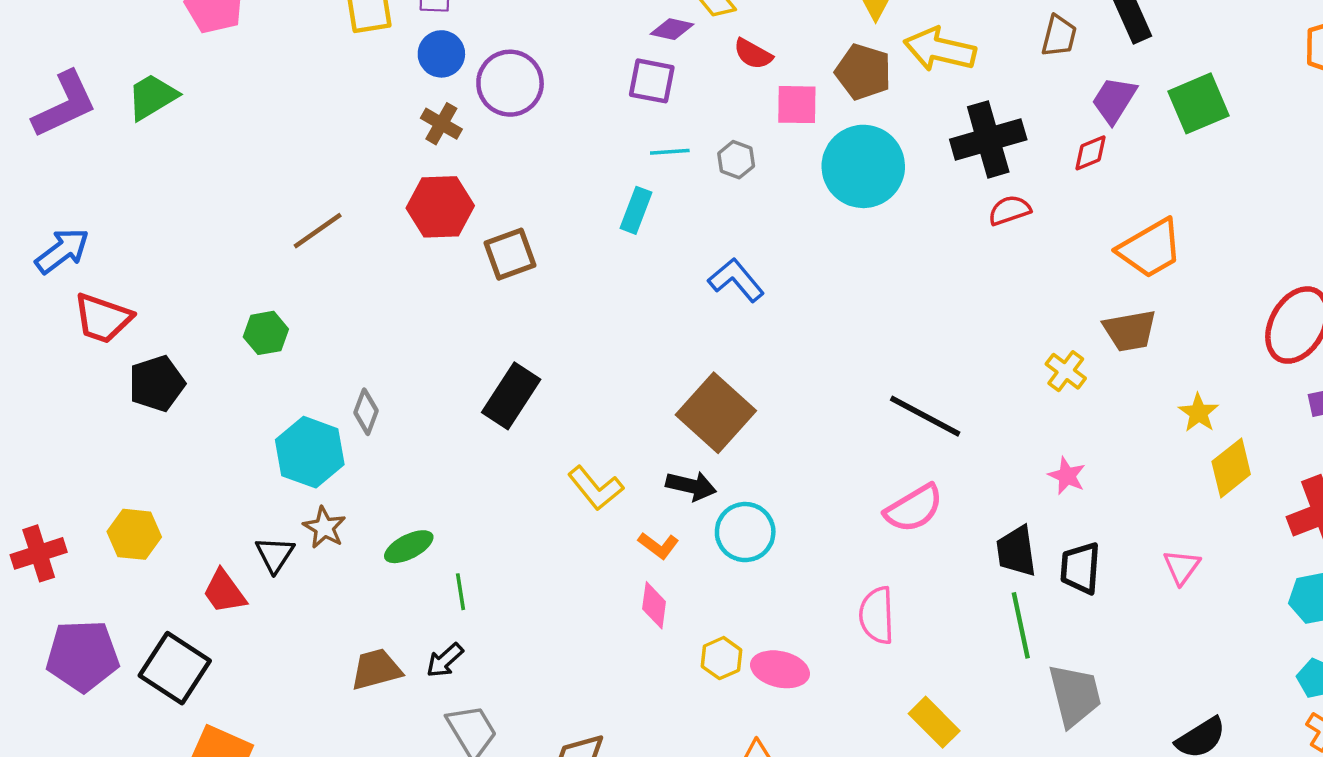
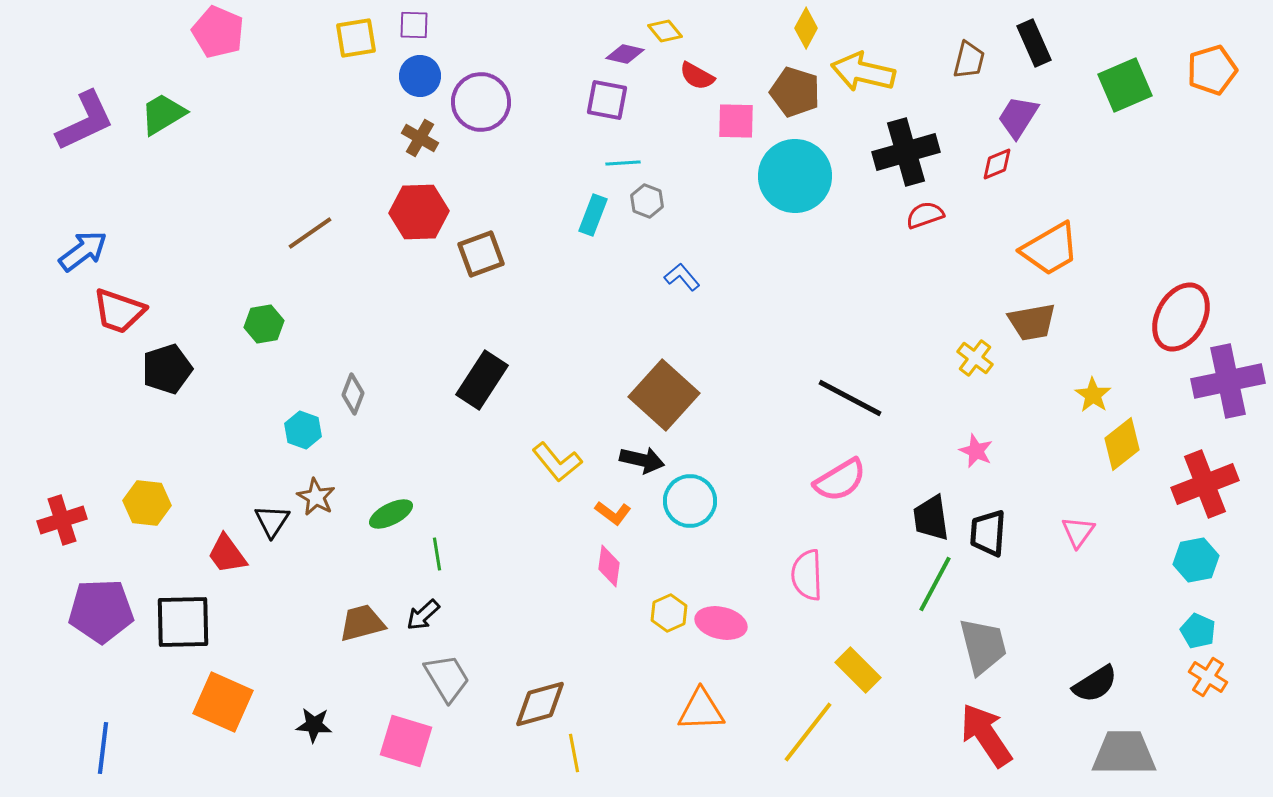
green square: (1199, 103) -> (1125, 85), moved
gray hexagon: (736, 160) -> (647, 201), moved
blue L-shape: (736, 280) -> (682, 277), size x0.7
cyan hexagon: (310, 452) -> (303, 430), size x0.6
green line: (1021, 625) -> (935, 584), turned 40
black square: (175, 668) -> (183, 622), turned -34

